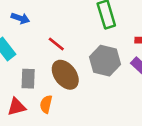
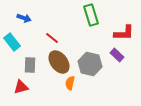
gray hexagon: (105, 61) -> (90, 64), moved
orange semicircle: (46, 104) -> (70, 83), moved

